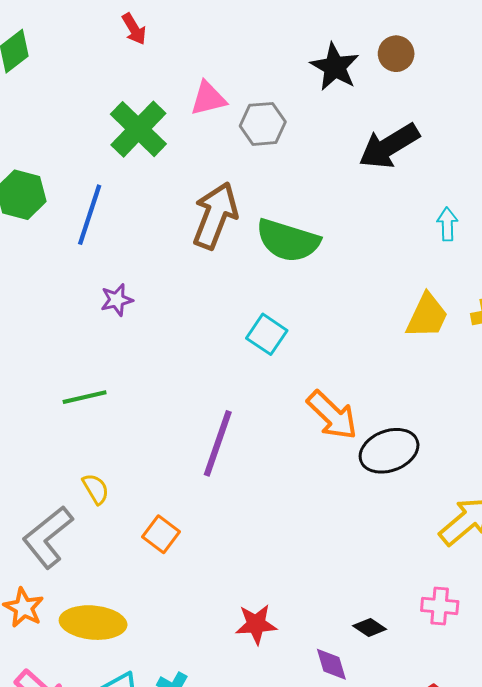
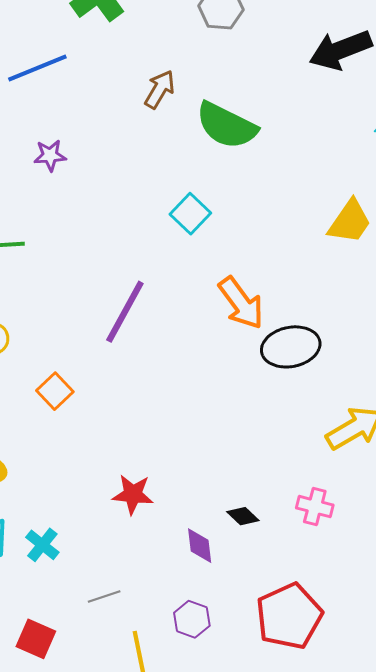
blue line: (90, 215) -> (37, 68), turned 40
brown arrow: (215, 216) -> (160, 89), size x0.6

